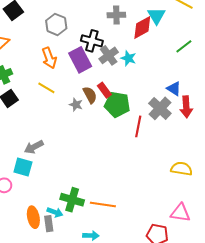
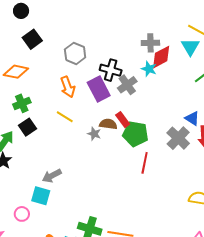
gray cross: (116, 15) -> (150, 43), moved
cyan triangle: (156, 16) -> (190, 47), moved
cyan star: (128, 58) -> (149, 69), moved
brown semicircle: (90, 95) -> (108, 124), turned -54
red line: (138, 126) -> (145, 163), moved

